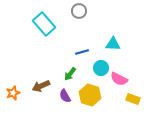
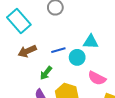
cyan circle: (101, 68) -> (77, 57), moved
brown arrow: (41, 86) -> (27, 51), moved

